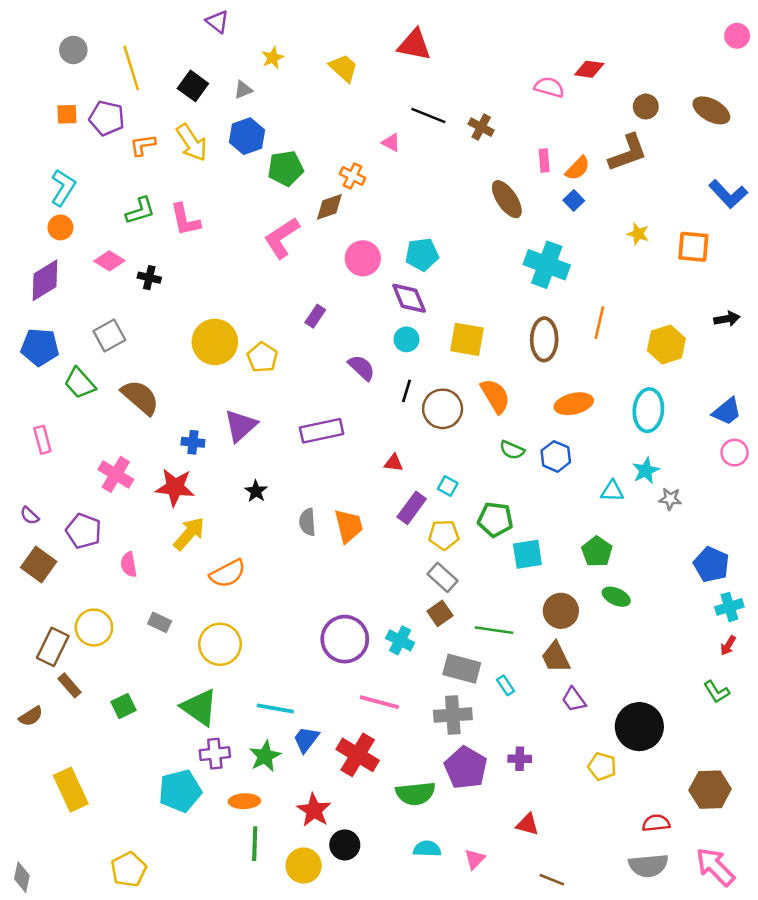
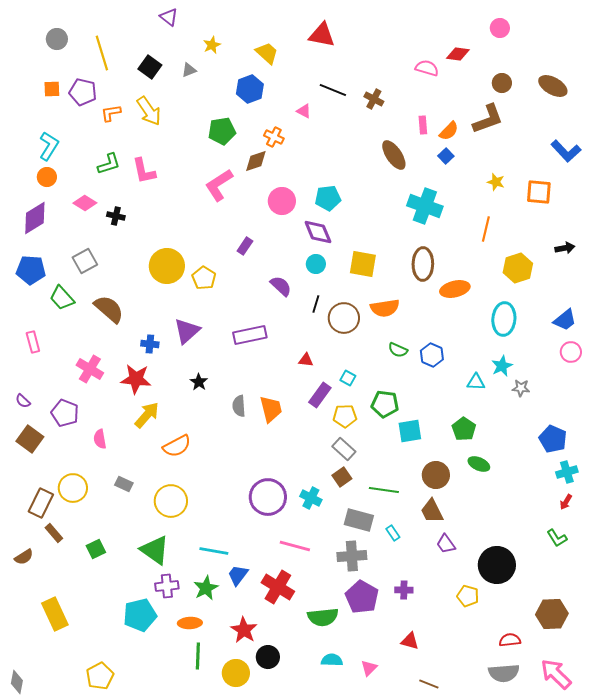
pink circle: (737, 36) -> (500, 28), moved
blue hexagon: (247, 136) -> (250, 89), moved
orange line: (599, 323) -> (486, 229), moved
orange semicircle: (495, 396) -> (385, 308), turned 112
orange ellipse: (574, 404) -> (455, 289), moved

